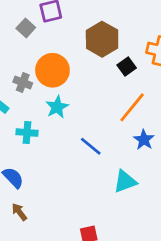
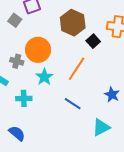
orange line: (132, 107) -> (77, 69), moved

